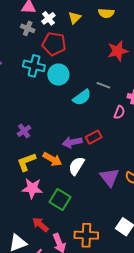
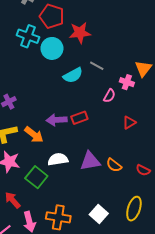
red star: (118, 51) -> (80, 33), moved
white semicircle: (76, 166) -> (58, 159), moved, turned 42
purple triangle: (109, 177) -> (90, 161), turned 50

